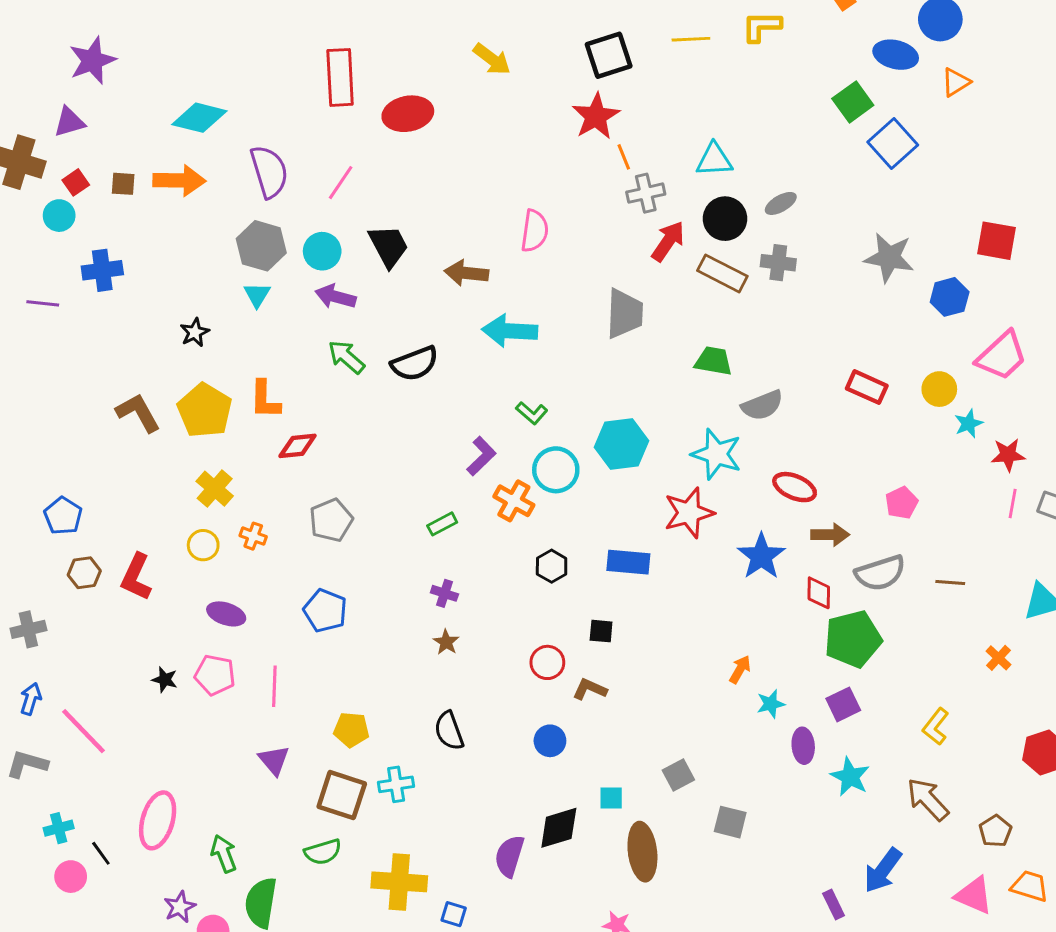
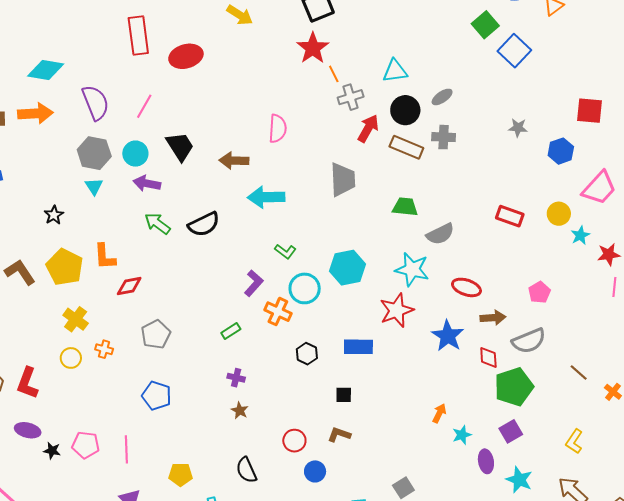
gray star: (889, 258) -> (518, 128), size x0.6
brown line: (950, 583) -> (579, 372), moved, turned 42
purple ellipse: (226, 614) -> (28, 430), moved
red circle: (547, 662) -> (294, 441), moved

